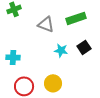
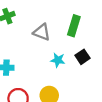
green rectangle: (76, 18) -> (74, 26), turned -54

